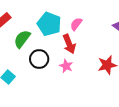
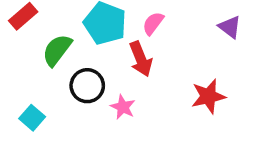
pink star: (66, 66) -> (123, 107), moved

